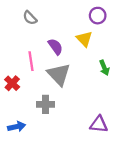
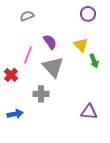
gray semicircle: (30, 18) -> (27, 16), turned 112
yellow triangle: (84, 39) -> (81, 45), moved
pink line: (31, 61) -> (28, 55), turned 30

